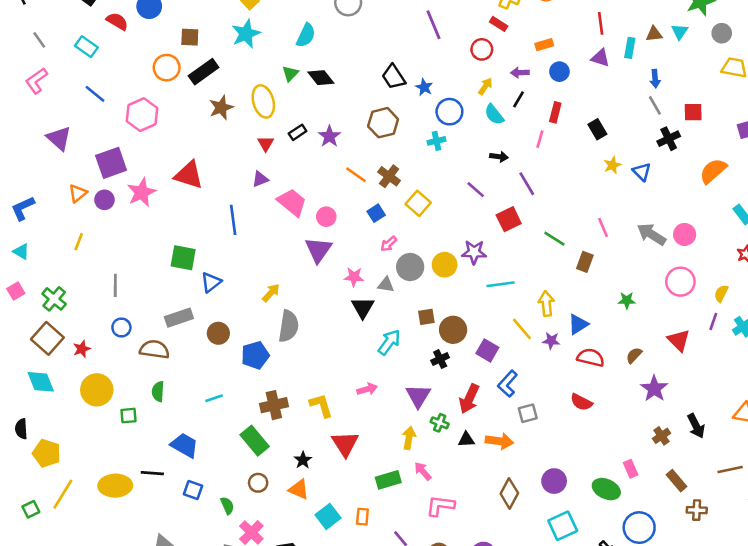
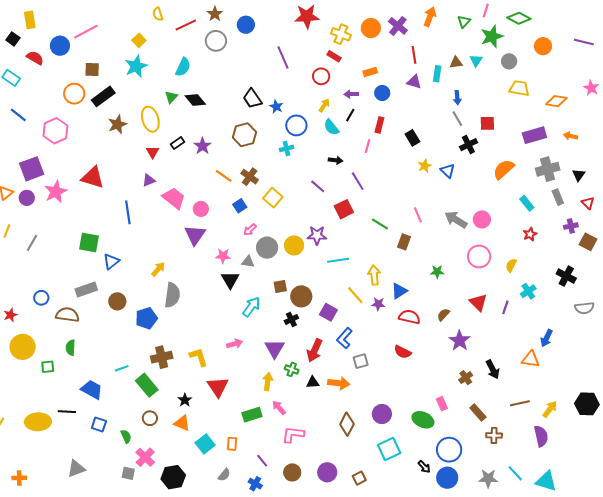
gray line: (115, 285) -> (32, 243), moved, turned 30
purple line: (713, 321) -> (505, 307), moved
cyan line: (214, 398) -> (122, 368), moved

